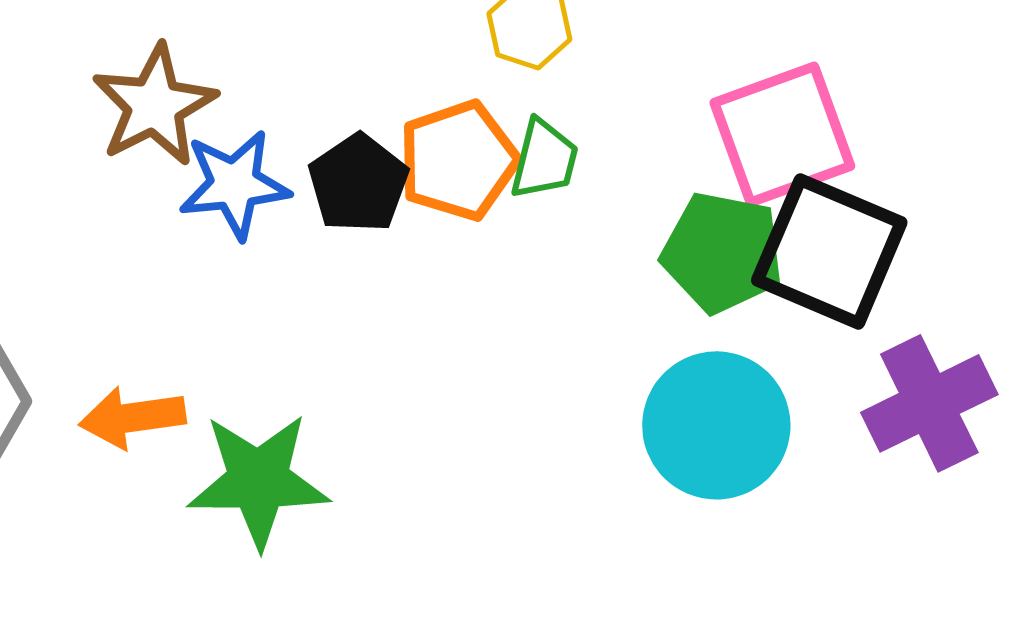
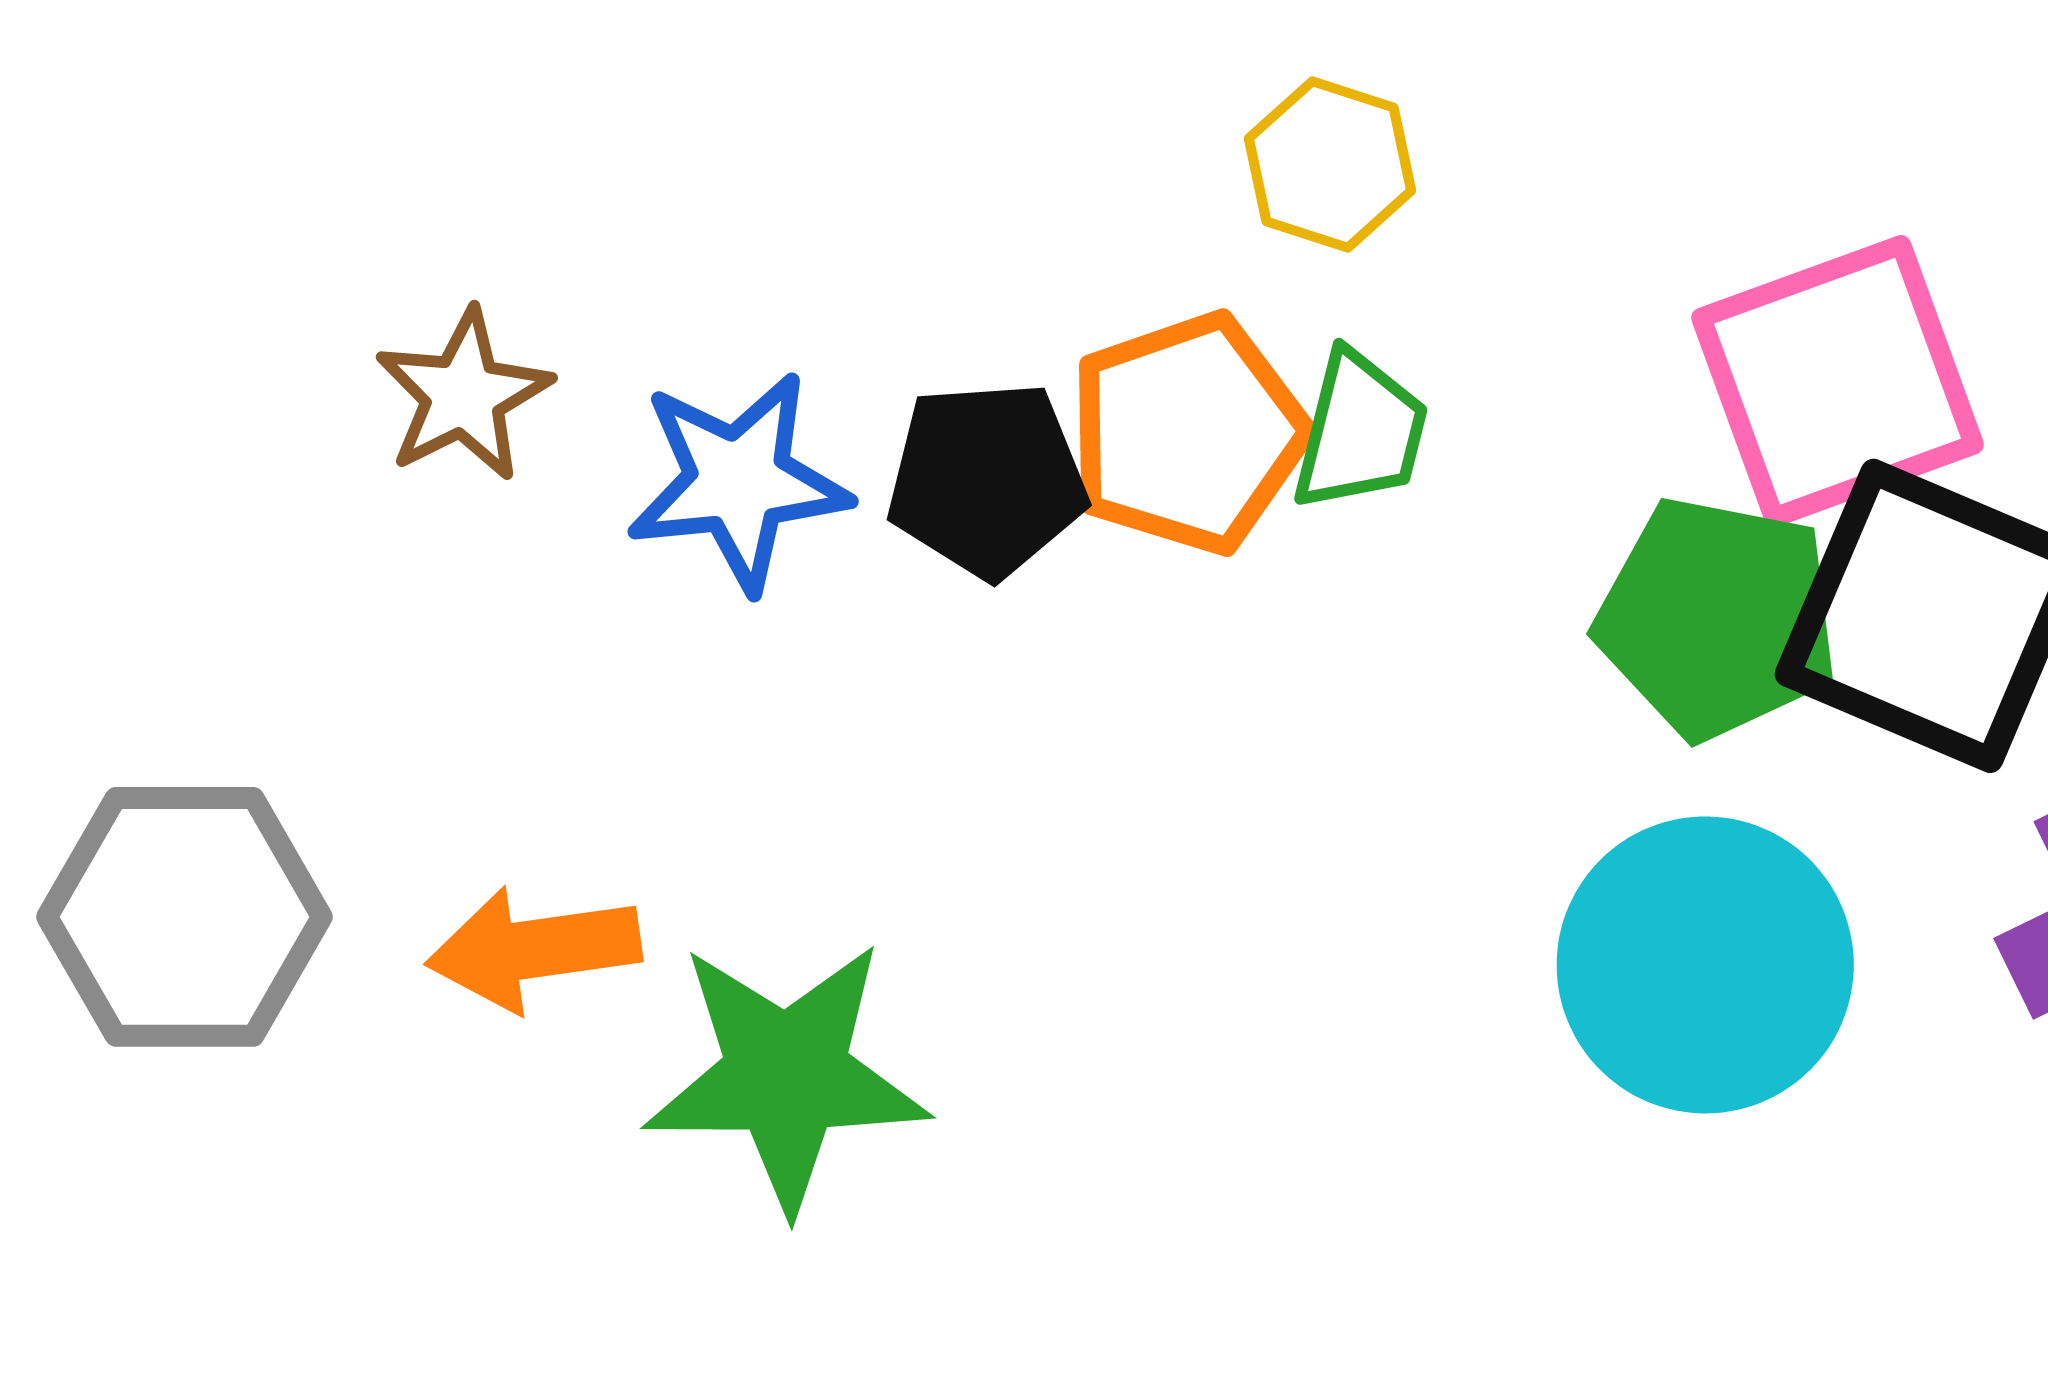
brown star: (154, 105) -> (463, 395), moved, size x0.7
black pentagon: (358, 183) -> (987, 479), turned 30

